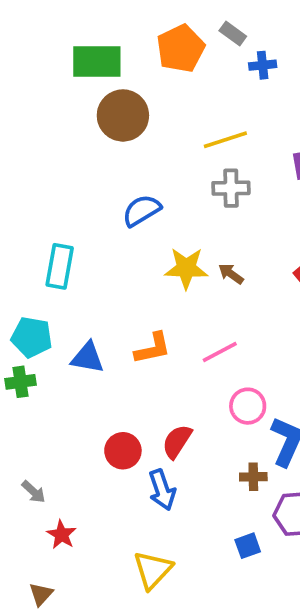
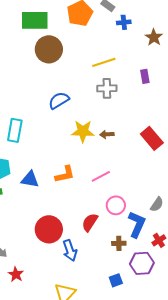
brown arrow: (231, 274) -> (107, 134), turned -40
red semicircle: (177, 441) -> (90, 222), moved
red circle: (123, 451) -> (49, 229), size x1.4

